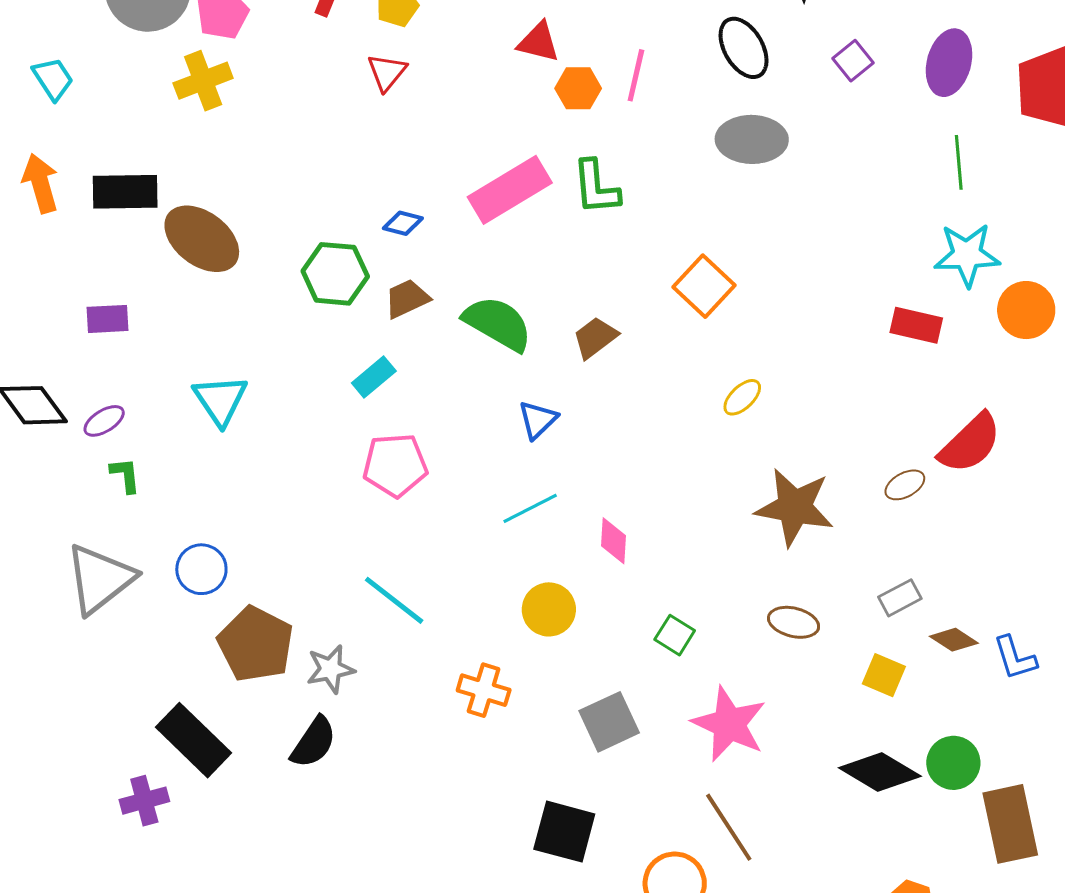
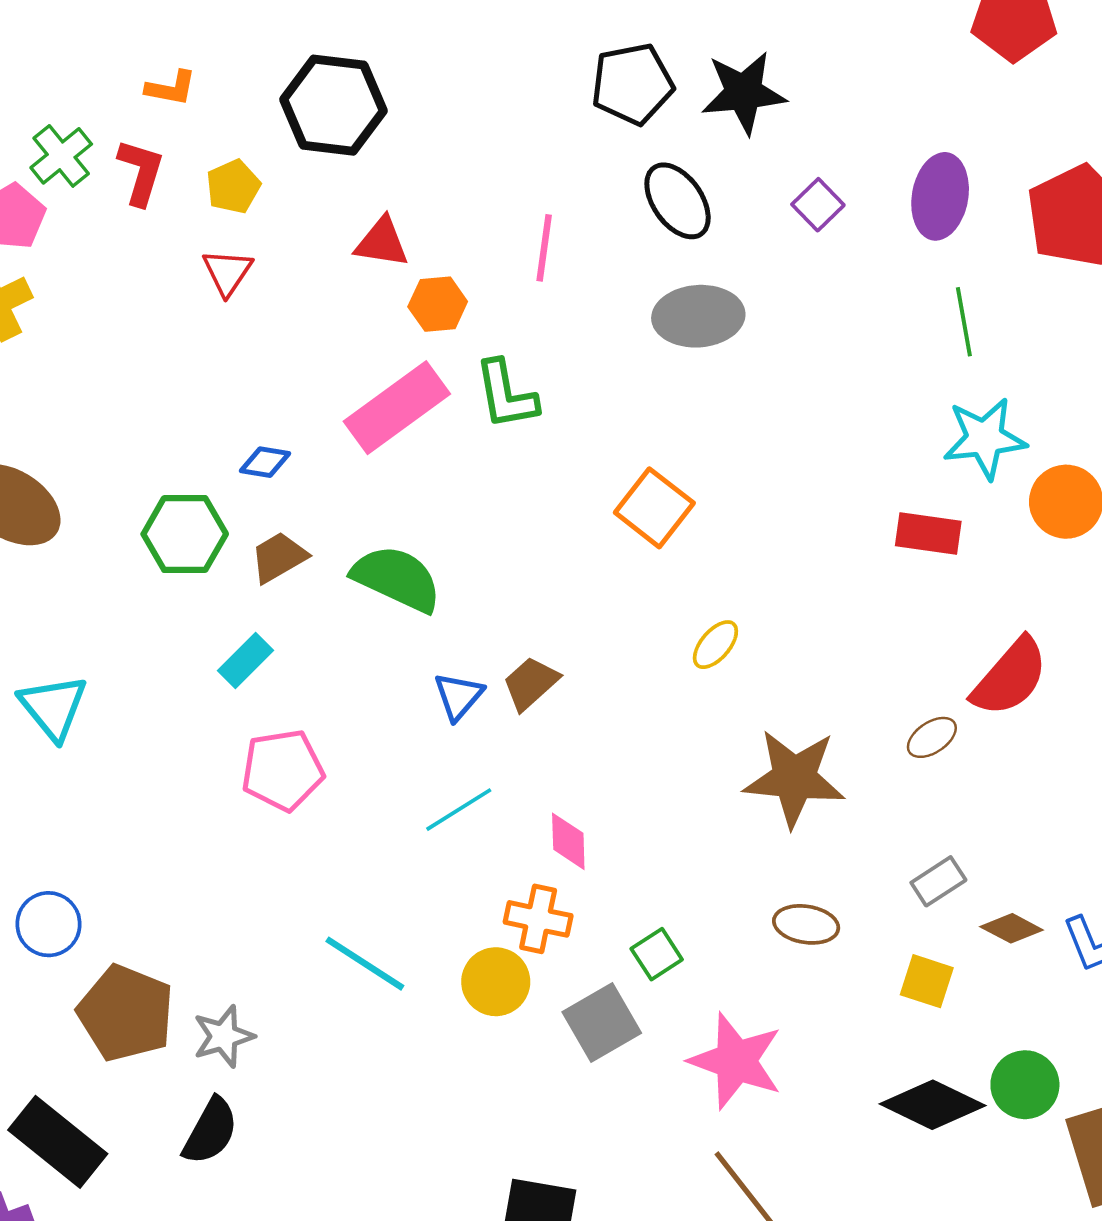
red triangle: (539, 42) -> (382, 242), moved
orange hexagon: (578, 88) -> (438, 304), moved
brown trapezoid: (595, 338) -> (531, 683), moved
cyan line: (394, 600) -> (365, 964), moved
yellow circle: (549, 609) -> (496, 982), moved
green square: (675, 635) -> (657, 954), turned 30
orange cross: (484, 690) -> (538, 919), moved
gray square: (609, 722) -> (602, 1022), moved

